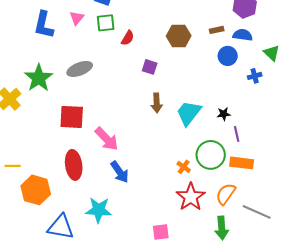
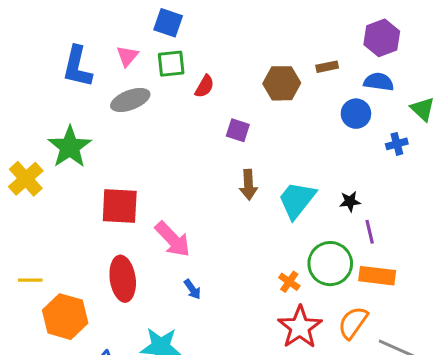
brown rectangle: (217, 30) -> (327, 67), moved
gray ellipse: (80, 69) -> (130, 100), moved
blue arrow: (120, 172) -> (192, 289), size x0.6

